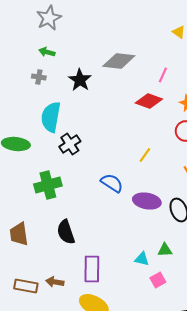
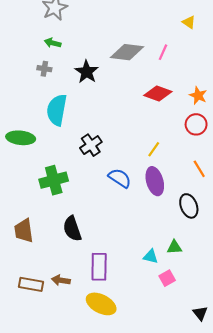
pink line: (163, 75) -> (163, 52), moved
black cross: (70, 144) -> (91, 145), moved
purple ellipse: (147, 201) -> (155, 181), moved, turned 64

